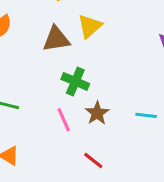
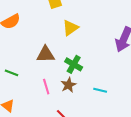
brown triangle: (56, 39) -> (46, 54), moved
green cross: (75, 81) -> (74, 64), moved

